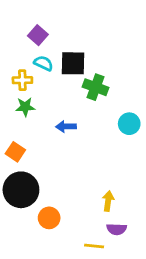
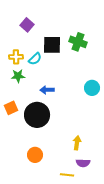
cyan semicircle: (43, 63) -> (35, 59), moved, turned 112
green cross: (95, 87) -> (78, 42), moved
orange square: (15, 152) -> (11, 108), turned 32
black circle: (21, 190) -> (37, 115), moved

